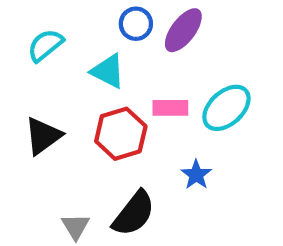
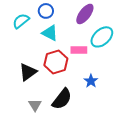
blue circle: (136, 24) -> (46, 11), moved
cyan ellipse: (226, 108) -> (102, 37), moved
black triangle: (43, 136) -> (28, 72), moved

